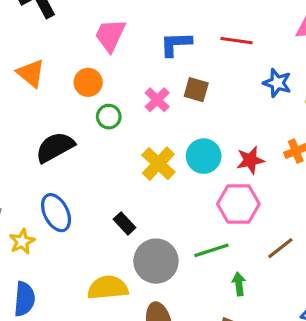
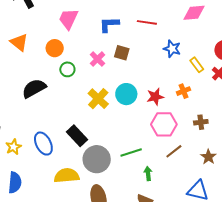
pink hexagon: (238, 204) -> (164, 124), moved
blue ellipse: (56, 213) -> (43, 144), moved
black rectangle: (124, 223) -> (77, 136), size x1.5

